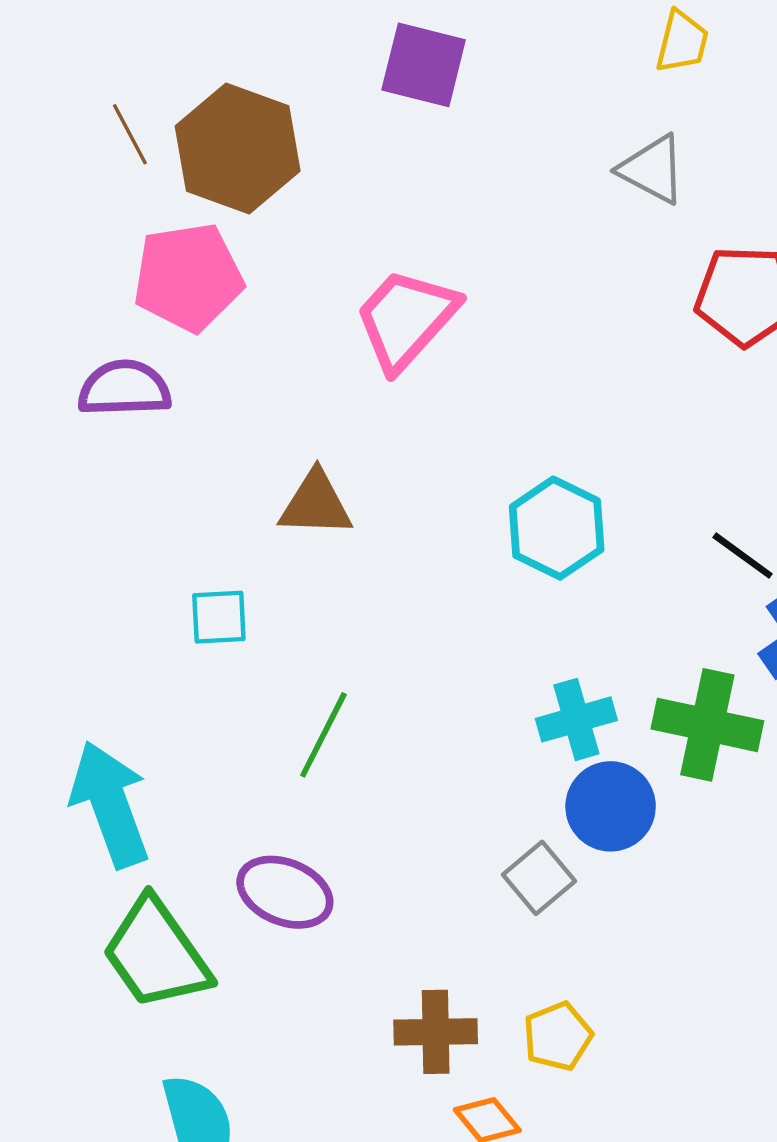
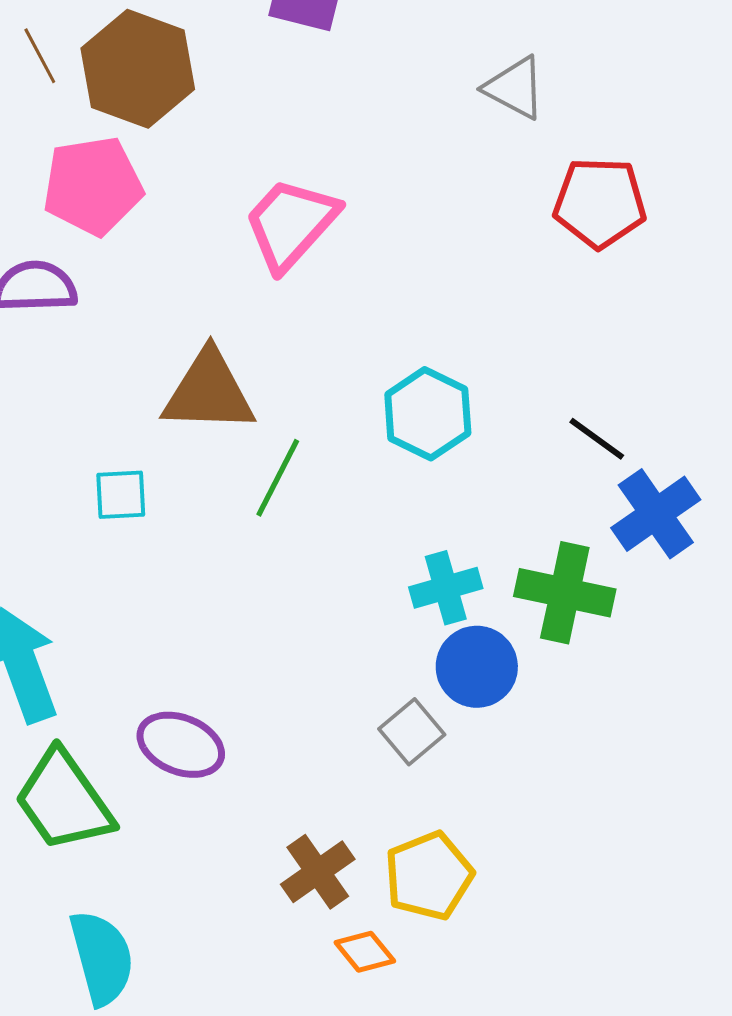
brown triangle: (316, 504) -> (209, 392), size x1.4
green line: (323, 735) -> (278, 478), moved
brown cross: (436, 1032) -> (318, 872), turned -34
yellow pentagon: (558, 1036) -> (429, 876), size x1.4

